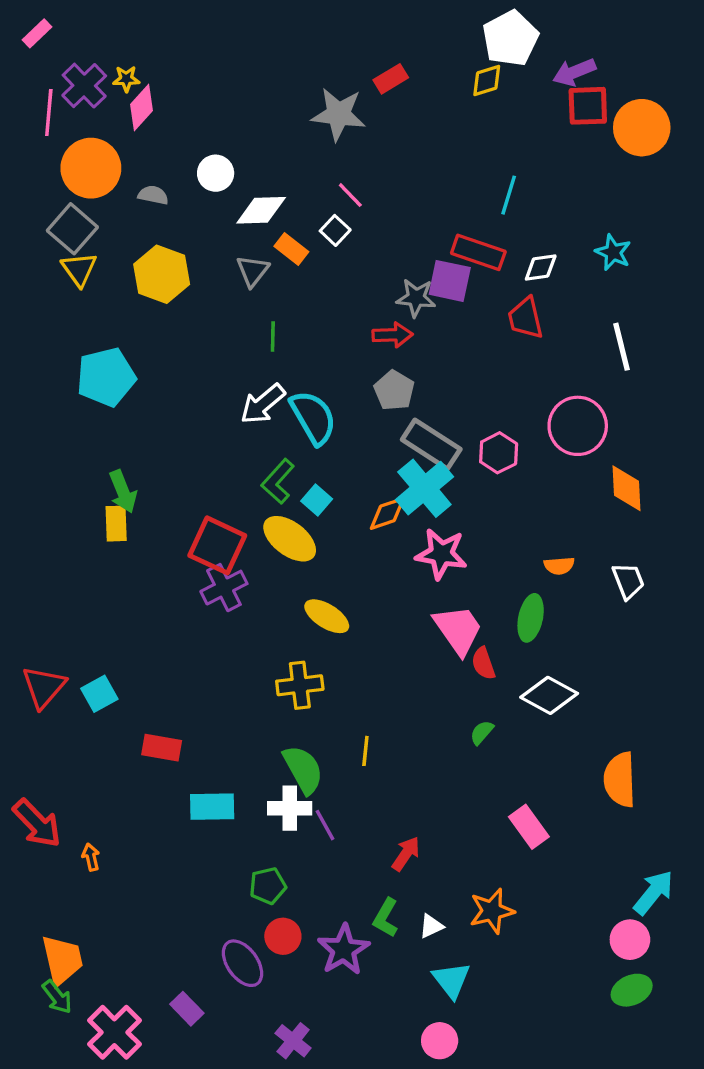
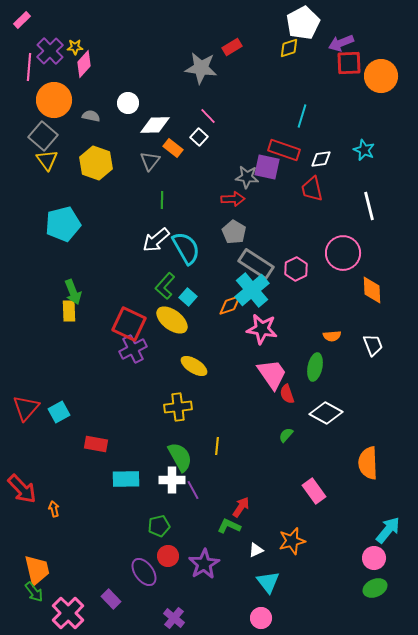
green L-shape: (386, 918) -> (229, 526), moved, turned 85

